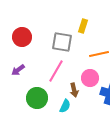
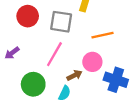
red circle: (22, 37) -> (28, 16), moved
brown arrow: (74, 90) -> (75, 75), turned -104

